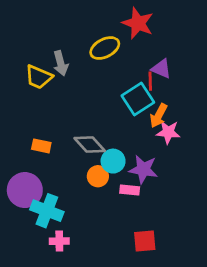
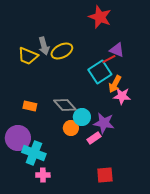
yellow ellipse: (105, 48) -> (62, 51), moved
red line: (150, 81) -> (109, 59), turned 64
pink rectangle: (130, 190) -> (94, 138), turned -40

